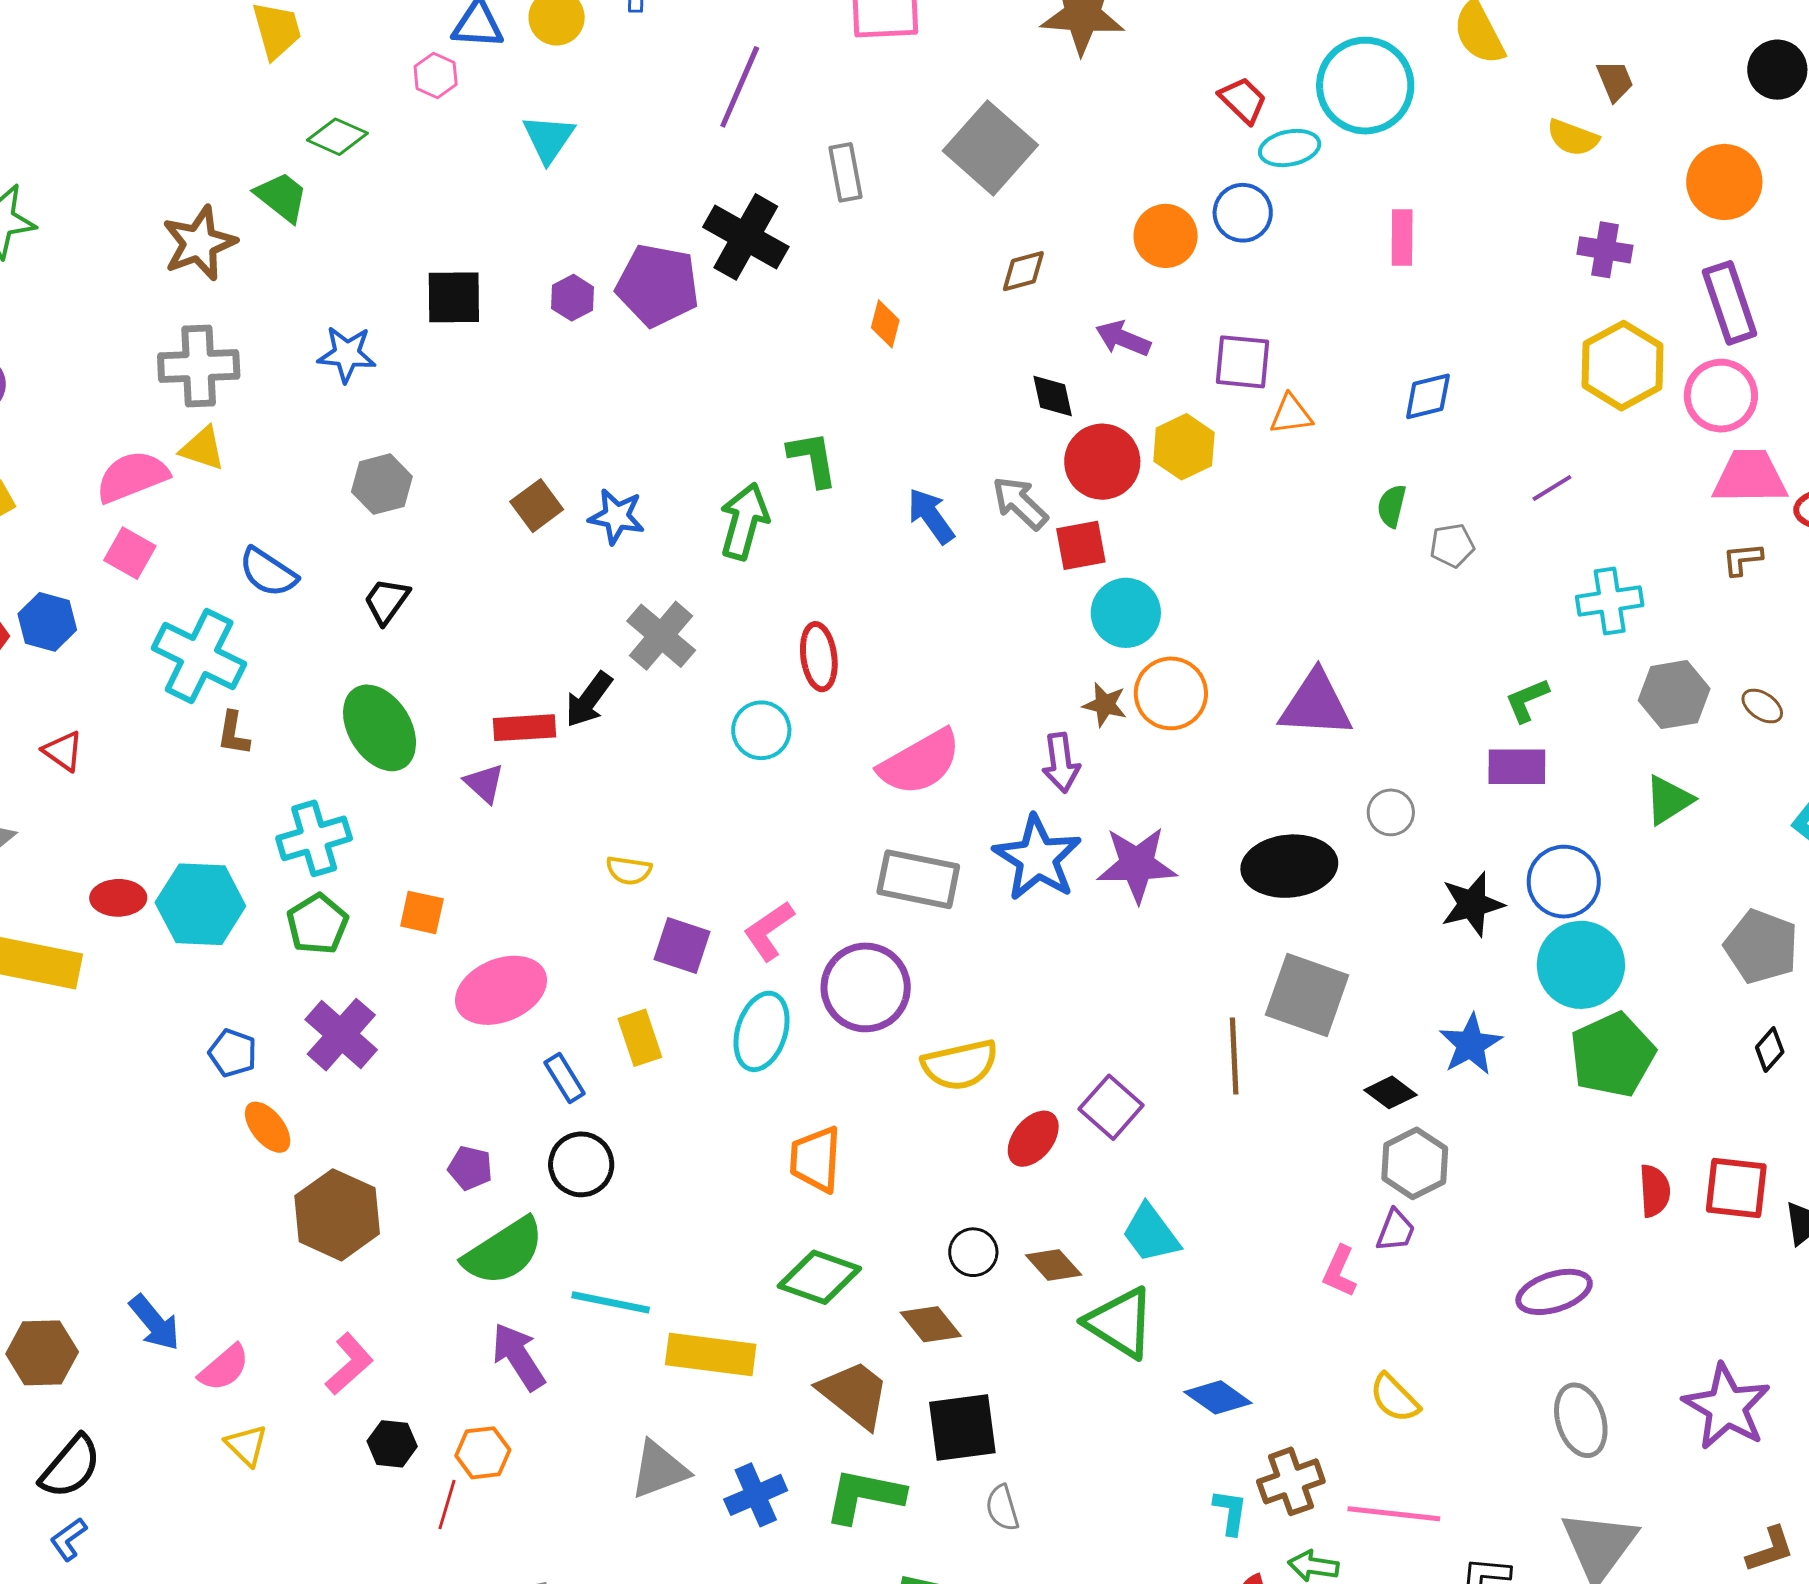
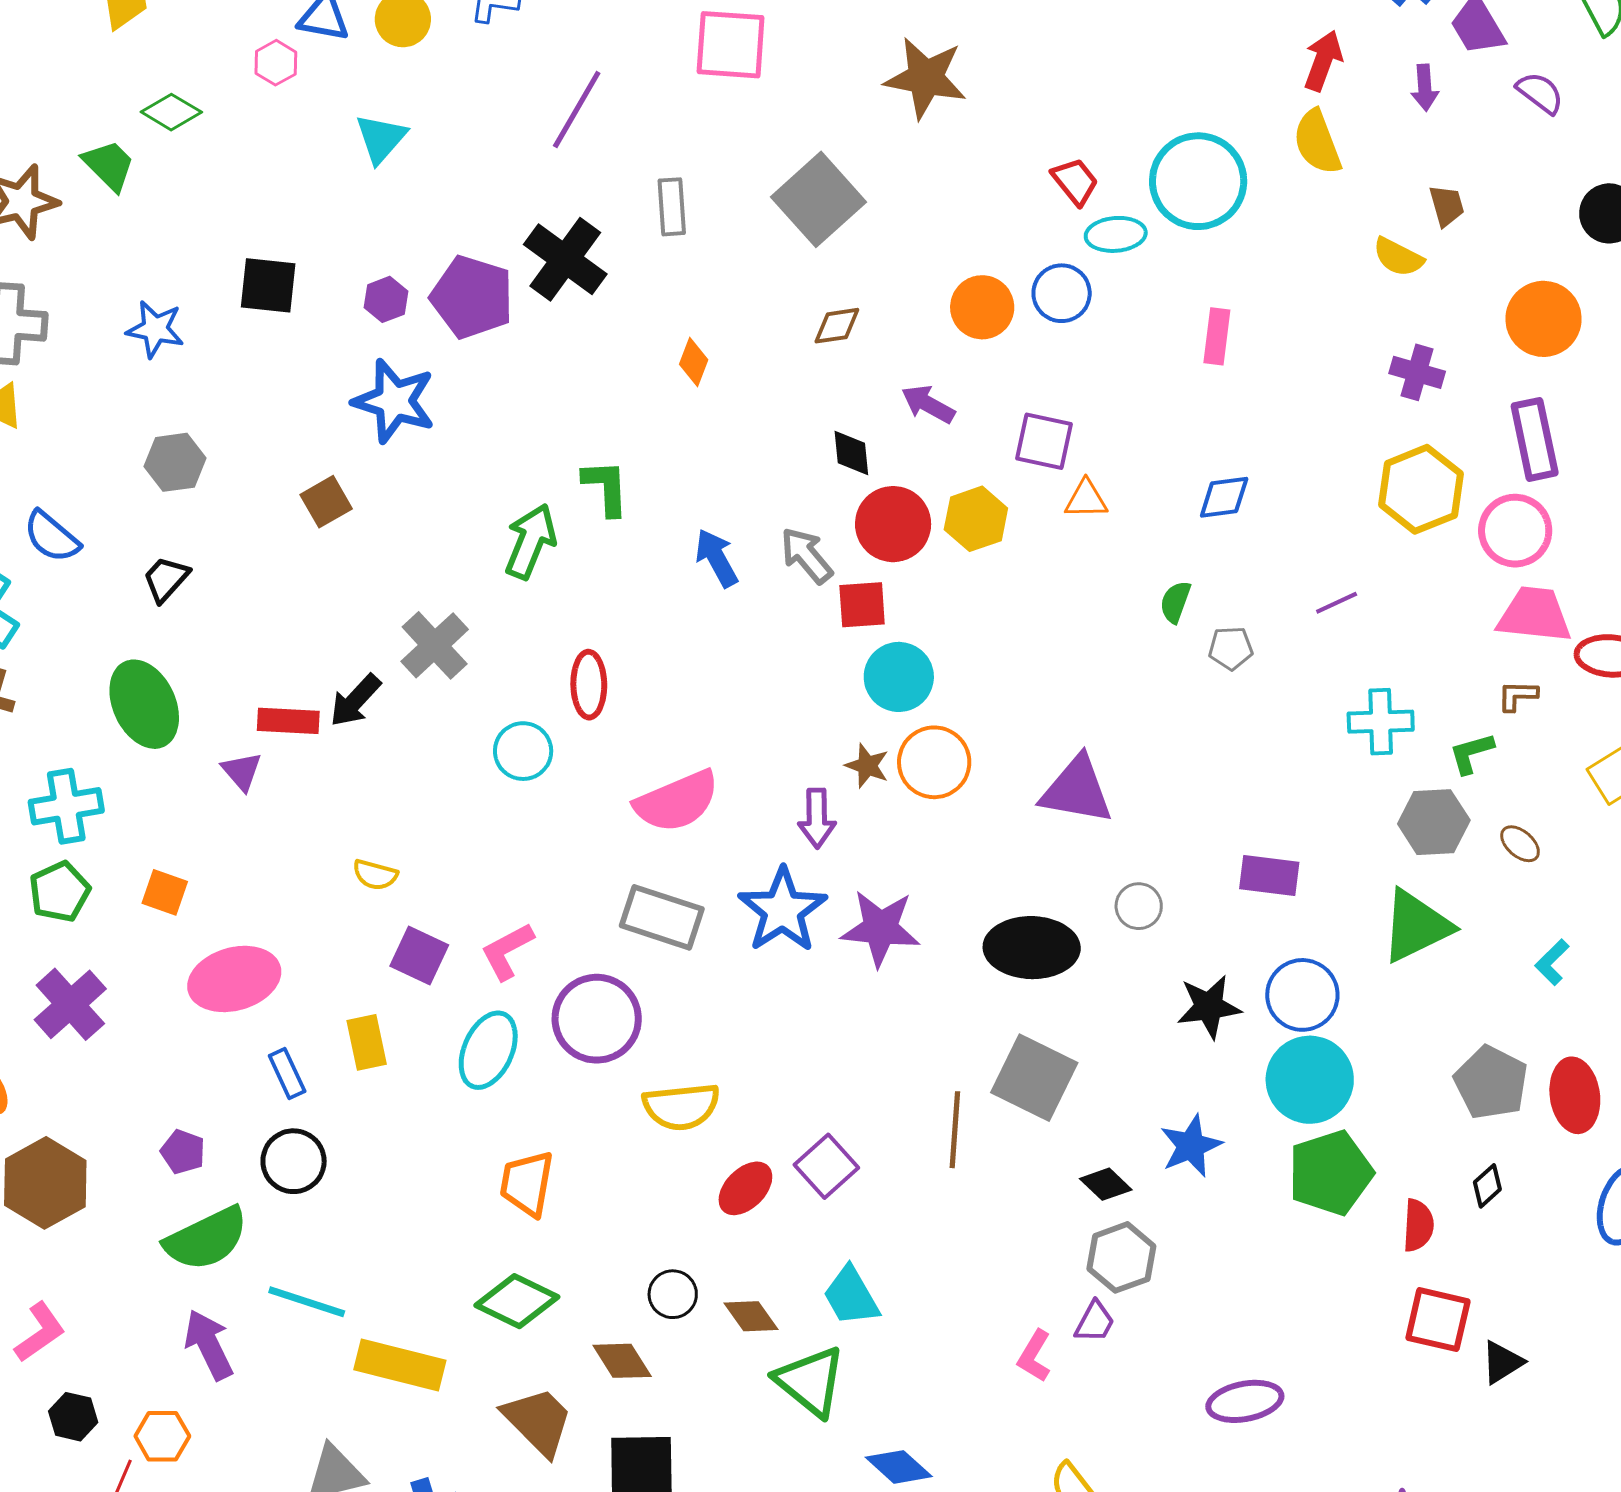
blue star: (617, 516) -> (394, 401), moved, size x1.5
green L-shape: (1527, 700) -> (1471, 753), moved
green triangle: (1669, 800) -> (1416, 926), size x1.5
red semicircle: (1655, 1191) -> (1418, 1225), moved

